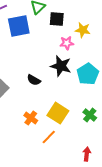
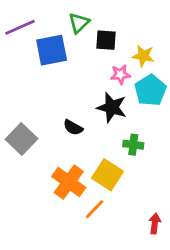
cyan pentagon: (88, 74) -> (150, 90), moved
green cross: (90, 115) -> (133, 145), moved, turned -32
orange cross: (31, 118) -> (69, 182), size x1.6
red arrow: (87, 154) -> (155, 223), moved

